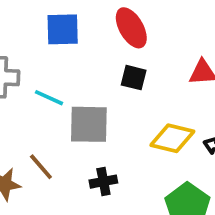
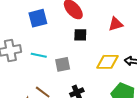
gray square: (89, 124) -> (63, 64), size x0.7

